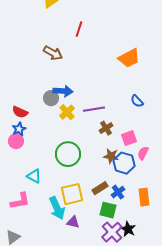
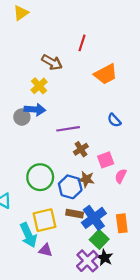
red line: (79, 29) -> (82, 43), moved
brown arrow: (53, 53) -> (52, 62), moved
yellow cross: (67, 112) -> (39, 86), moved
blue hexagon: (124, 163) -> (70, 187), moved
brown rectangle: (100, 188) -> (75, 214), turned 42
blue cross: (118, 192) -> (94, 218), size x1.6
green square: (108, 210) -> (99, 239), moved, turned 30

